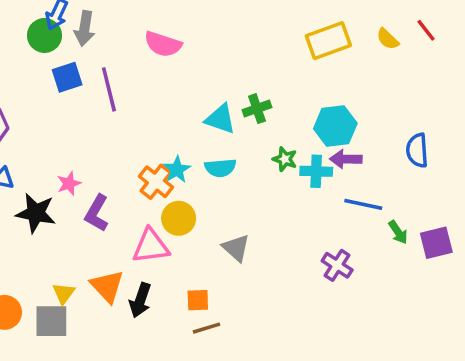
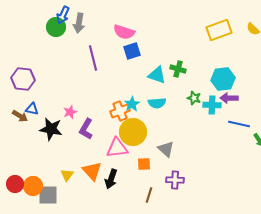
blue square: (67, 77) -> (132, 51), moved
green cross: (257, 109) -> (178, 69), turned 35
orange cross: (156, 182) -> (120, 111), turned 30
yellow circle: (179, 218) -> (133, 132), size x1.4
purple cross: (337, 265) -> (175, 180), moved, turned -30
orange square: (198, 300) -> (144, 164), moved
gray square: (51, 321) -> (48, 195), moved
brown line: (206, 328) -> (149, 195), turned -56

